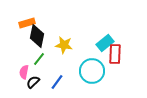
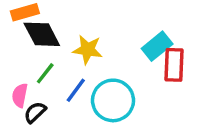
black diamond: (37, 36) -> (42, 34), turned -40
cyan circle: (92, 71) -> (113, 100), moved
blue line: (57, 82) -> (76, 90), moved

